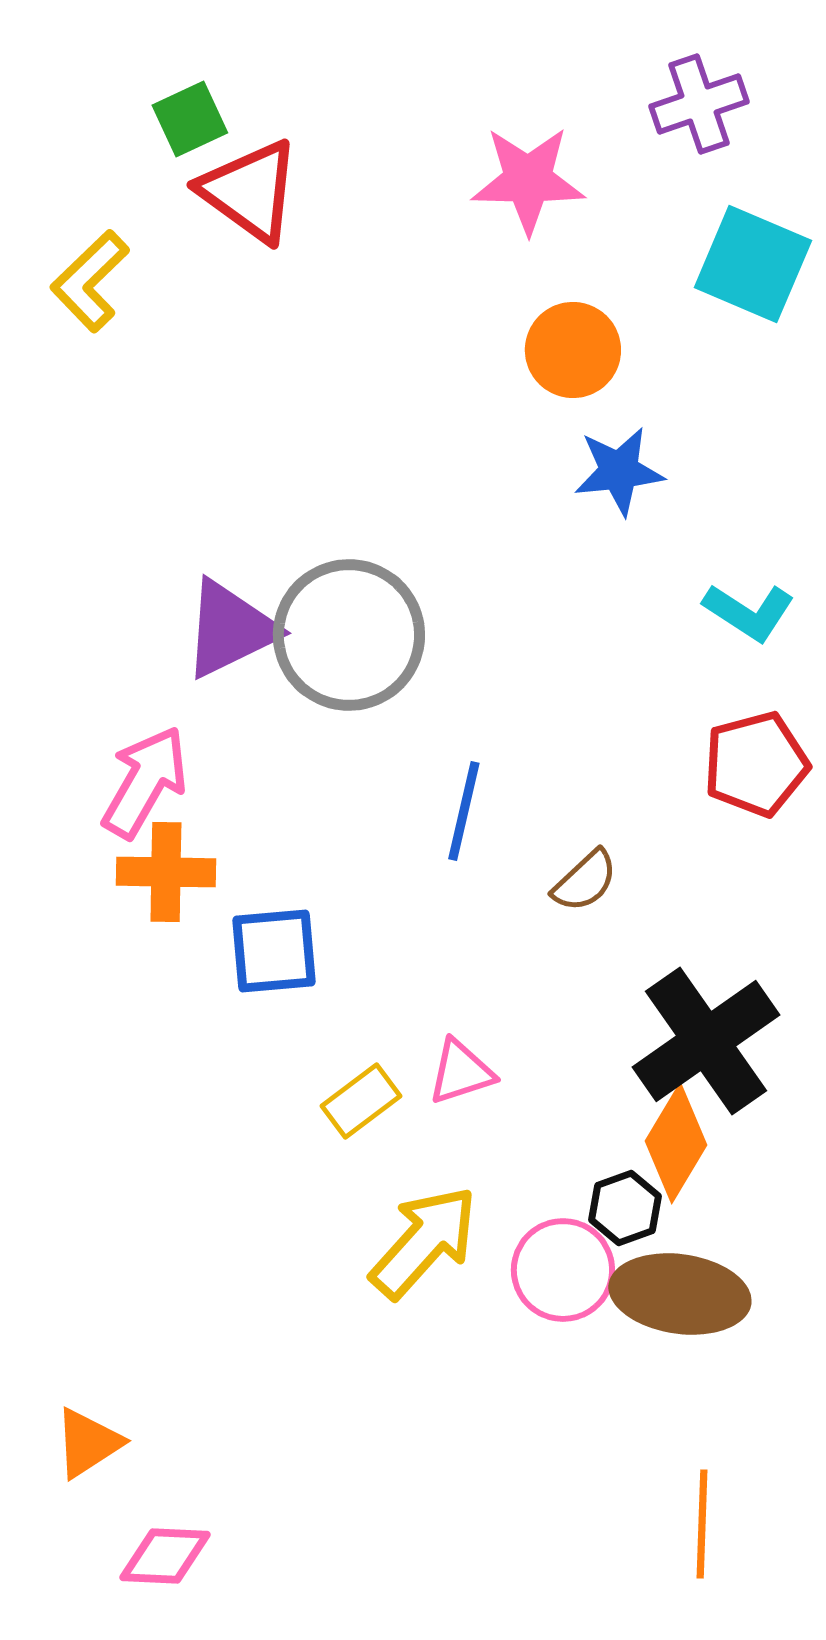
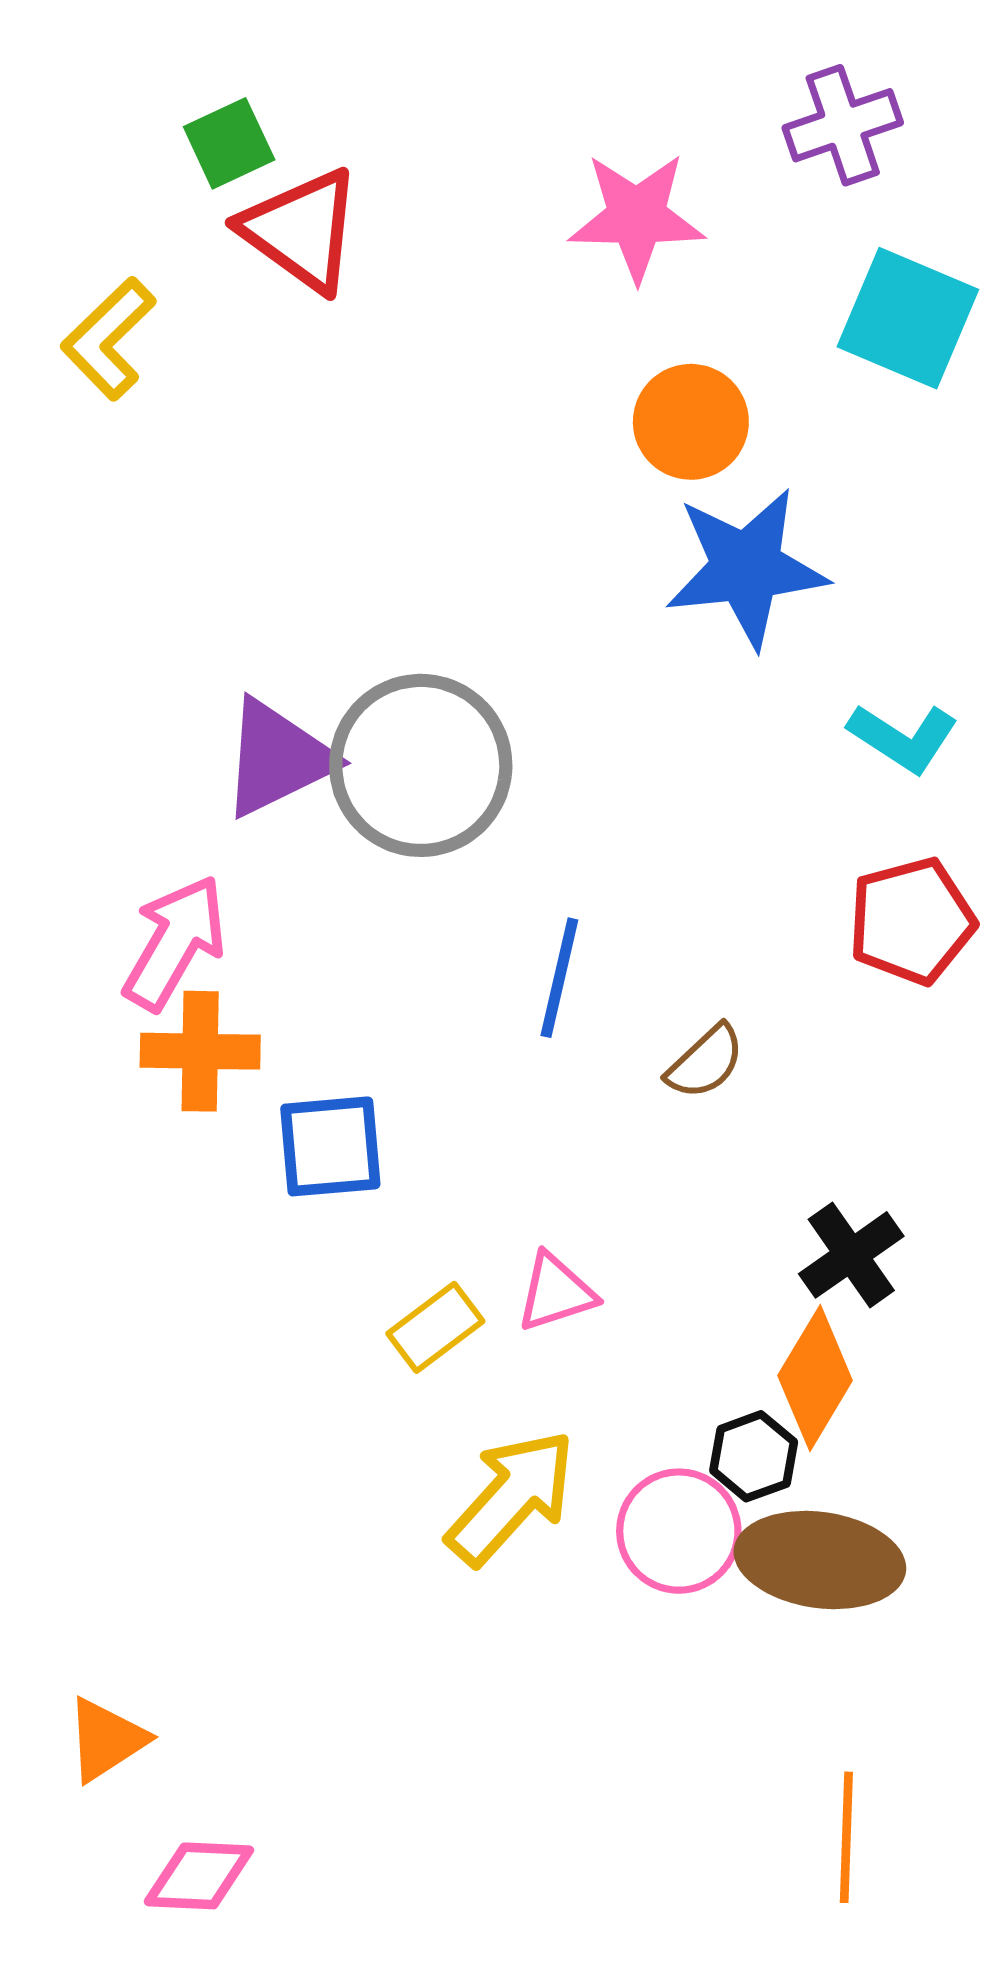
blue star: (619, 471) -> (746, 568), size x1.5
black cross: (706, 1041) -> (851, 1255), size x0.6

